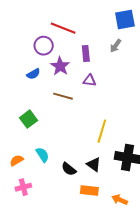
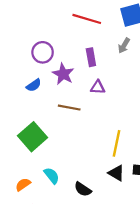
red line: (63, 28) -> (87, 19), moved
green square: (29, 119) -> (32, 137), size x1.4
black triangle: (94, 164) -> (116, 173), moved

